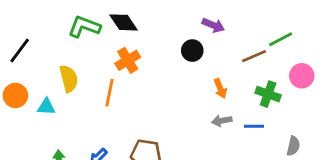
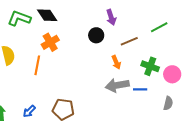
purple arrow: (213, 25) -> (111, 17), turned 49
brown line: (254, 56) -> (129, 41), moved
pink circle: (302, 76) -> (172, 74), moved
gray arrow: (222, 121) -> (117, 85), size x1.6

